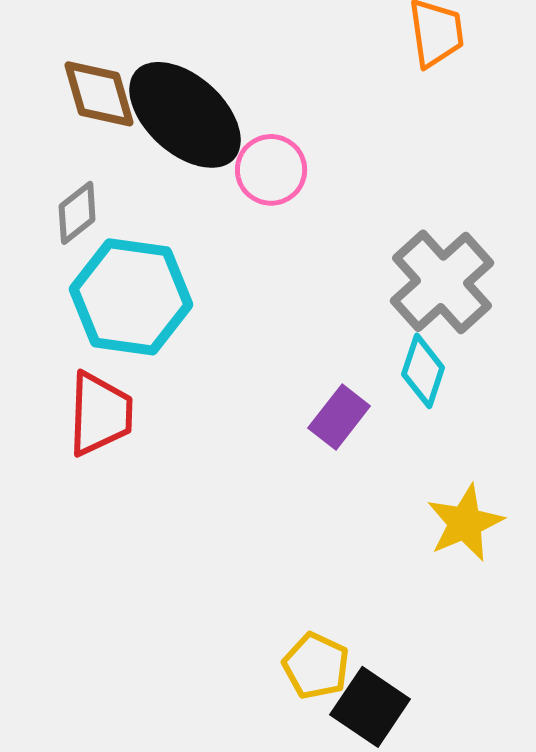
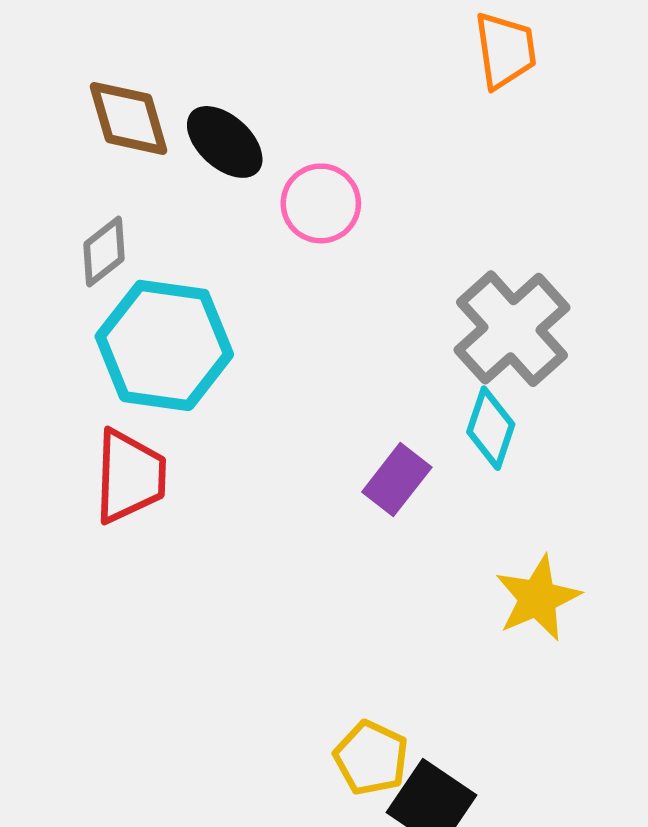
black ellipse: (185, 115) -> (225, 142), size x0.6

